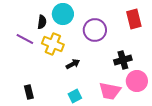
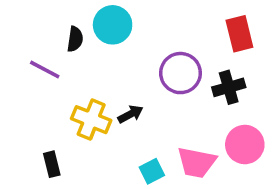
purple circle: (95, 30) -> (180, 73), moved
yellow cross: (53, 44) -> (91, 120), moved
black cross: (123, 60) -> (229, 87), moved
cyan square: (75, 96) -> (152, 171), moved

